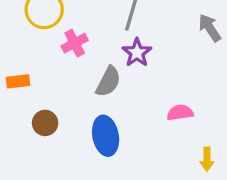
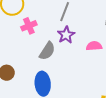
pink semicircle: (180, 113) -> (94, 46), moved

